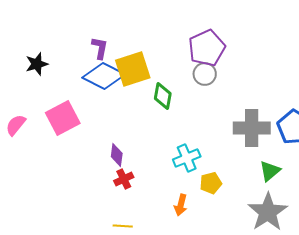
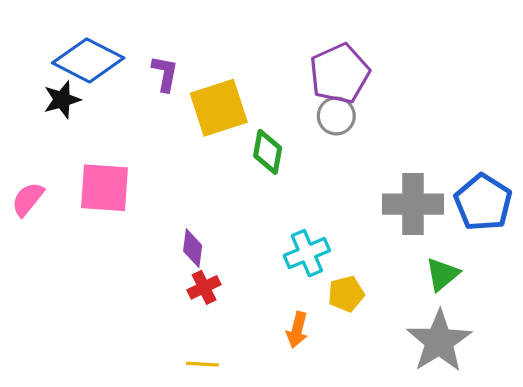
blue diamond: (104, 76) -> (88, 60), moved
pink square: (63, 118) -> (104, 188), turned 32

